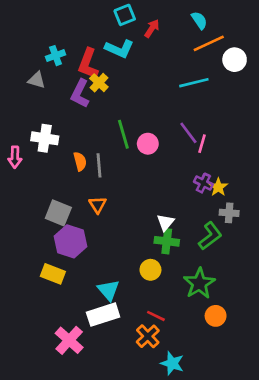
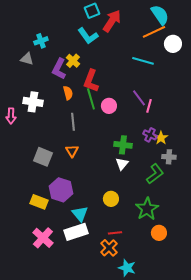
cyan semicircle: (199, 20) -> (160, 15), moved, size x1.5
red arrow: (152, 28) -> (112, 21), size x1.6
cyan L-shape: (119, 49) -> (88, 36), turned 30
red L-shape: (88, 64) -> (91, 81), moved
cyan line: (194, 83) -> (143, 61), turned 30
orange semicircle: (80, 161) -> (68, 93), moved
purple hexagon: (70, 241) -> (61, 190), moved
green cross: (167, 241) -> (123, 145), moved
red line: (156, 316) -> (115, 233), turned -32
pink cross: (69, 340) -> (43, 238), moved

